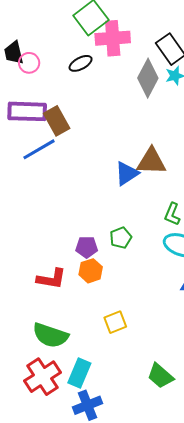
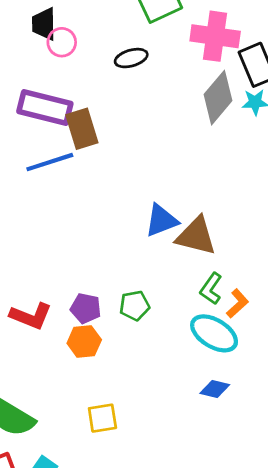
pink cross: (113, 38) -> (215, 36), moved
brown triangle: (151, 161) -> (196, 236), moved
red L-shape: (51, 279) -> (31, 316), moved

